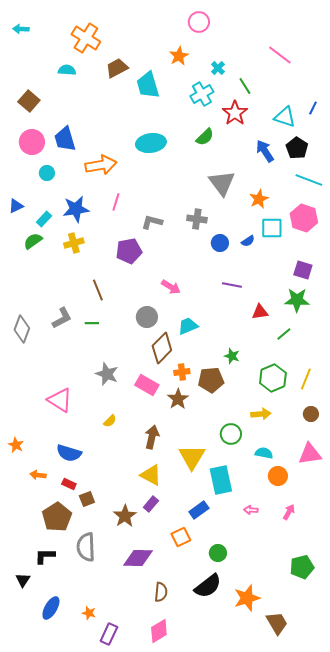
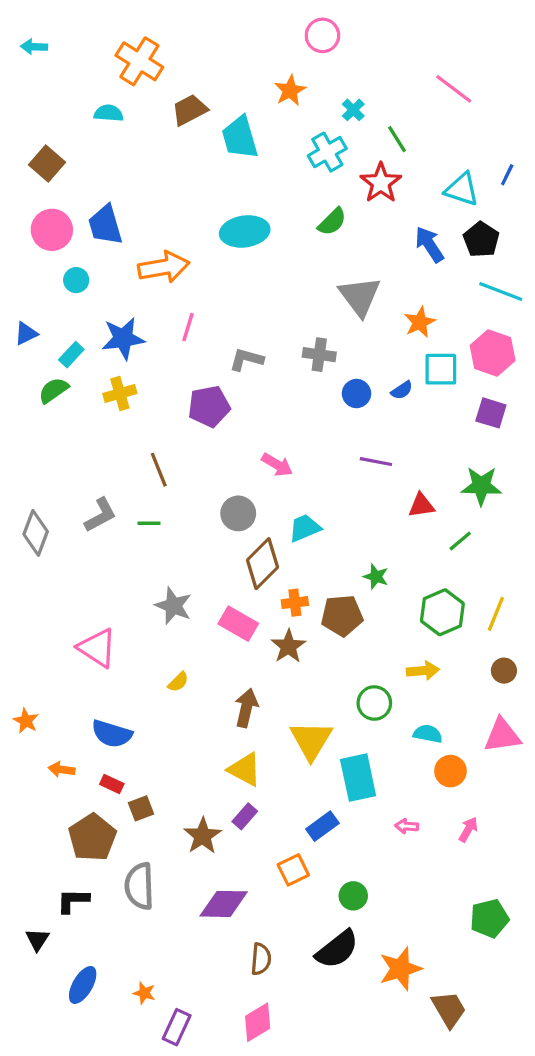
purple square: (303, 270) -> (491, 413), moved

